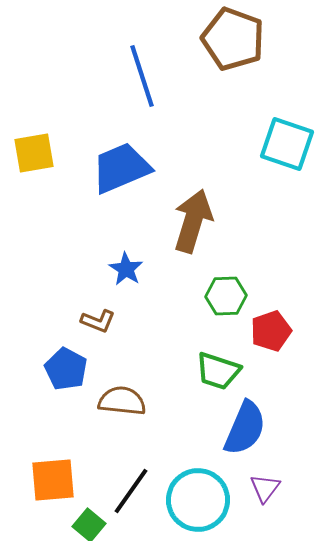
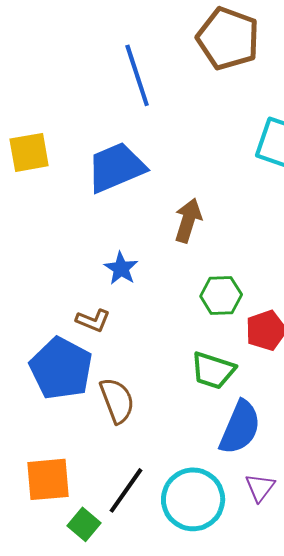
brown arrow: (193, 221) -> (188, 220), size x0.7
blue pentagon: (66, 369) -> (61, 368), size x1.5
brown semicircle: (122, 401) -> (117, 400), turned 63

